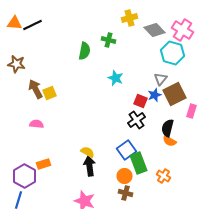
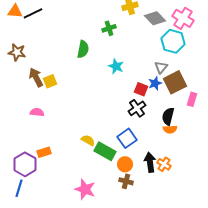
green cross: (108, 40) -> (109, 28), turned -32
green semicircle: (84, 51) -> (83, 49), moved
orange semicircle: (170, 141) -> (170, 129), turned -32
green rectangle: (138, 163) -> (105, 151), moved, turned -40
black arrow: (90, 166) -> (150, 162), moved

